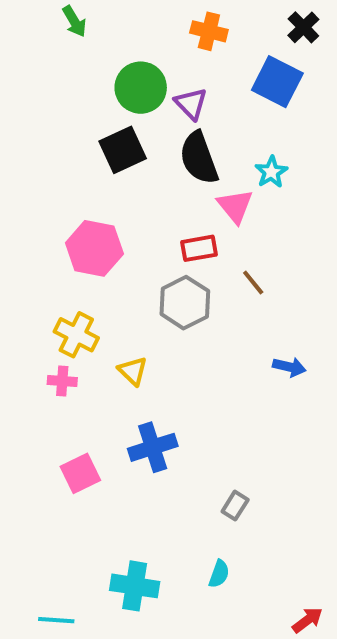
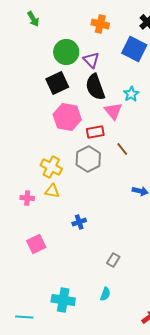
pink hexagon: (94, 248) -> (67, 117), moved
yellow cross: (76, 335) -> (51, 167), moved
yellow triangle: (133, 371) -> (52, 191), moved, turned -35
blue cross: (153, 447) -> (79, 222), moved, size x0.6

